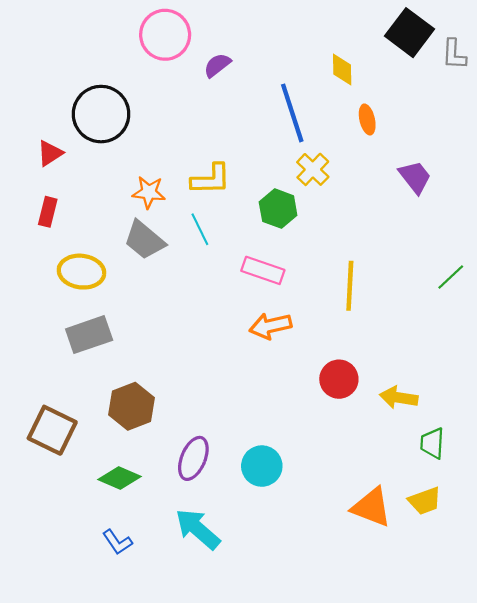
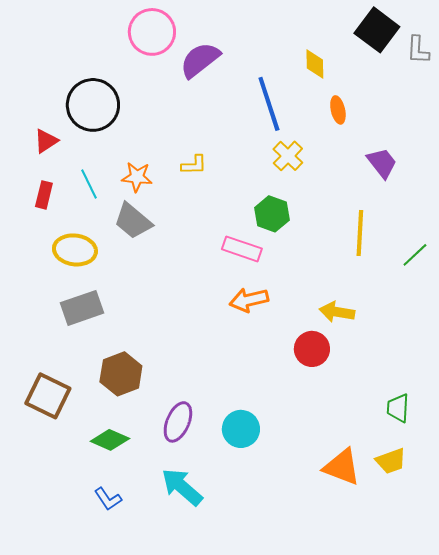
purple semicircle: (217, 65) -> (200, 60), size x1.6
yellow L-shape: (211, 179) -> (194, 165), size x0.7
green hexagon: (278, 209) -> (272, 214), moved
cyan line: (200, 229) -> (89, 184), moved
yellow line: (350, 286) -> (360, 233), moved
yellow arrow: (399, 398) -> (337, 312), moved

